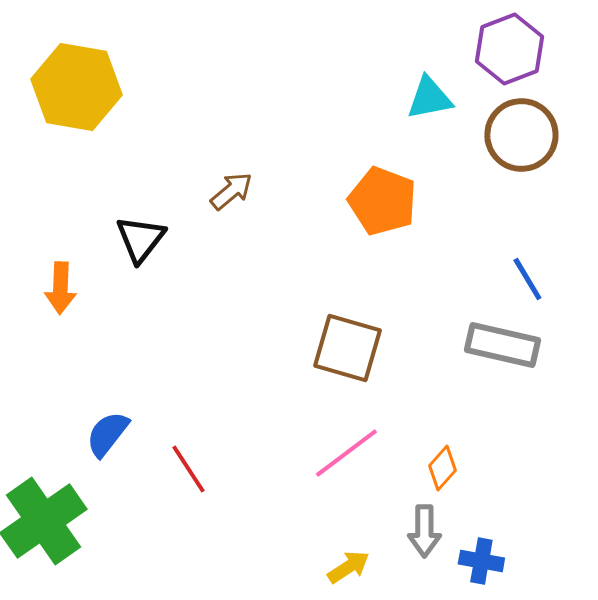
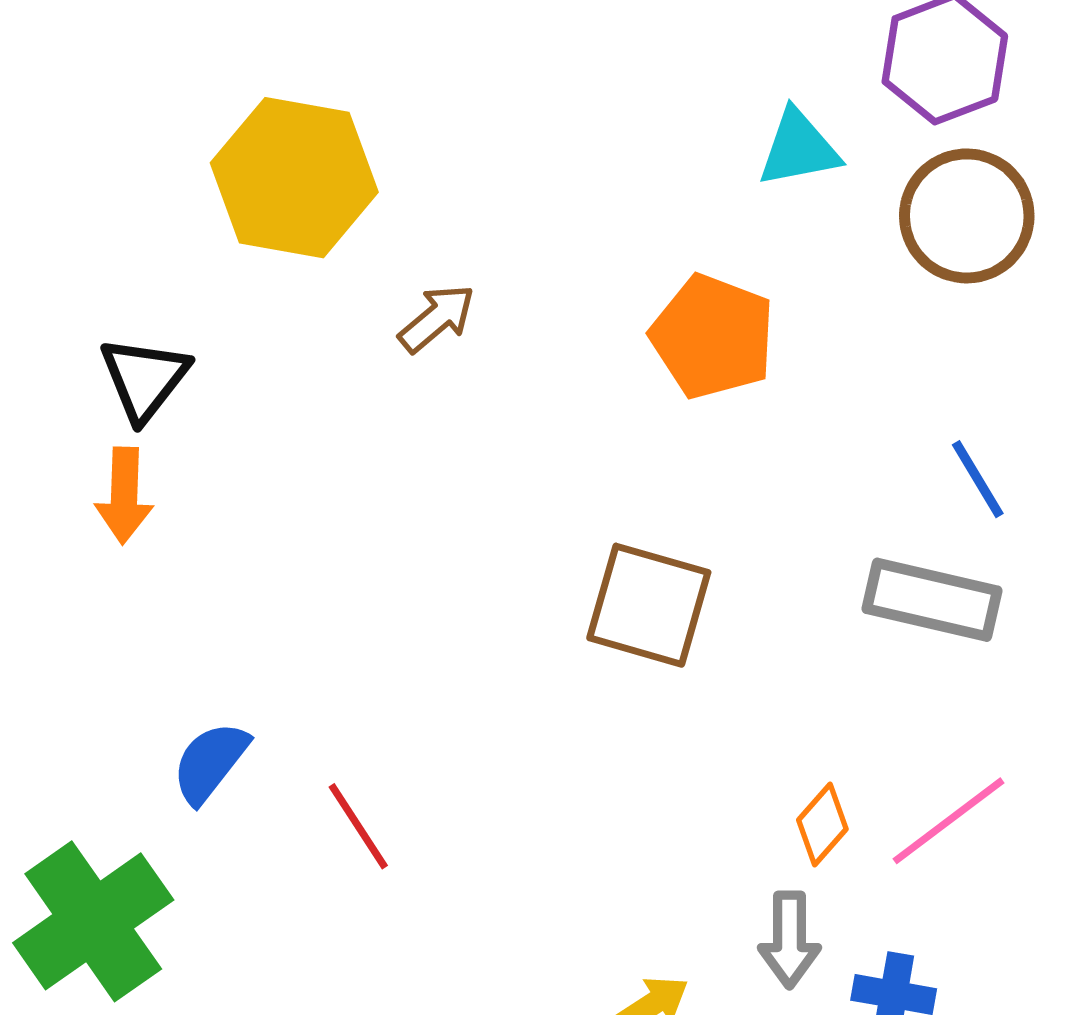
yellow hexagon: (76, 87) -> (294, 178), moved
black triangle: (140, 239) -> (144, 379), moved
pink line: (346, 453) -> (948, 821), moved

